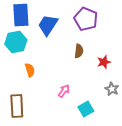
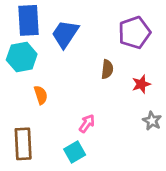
purple pentagon: (86, 19) -> (134, 33), moved, turned 30
cyan square: (86, 109) -> (75, 152), moved

